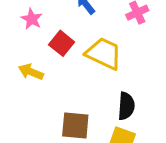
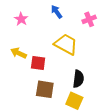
red square: (62, 43) -> (38, 63), moved, turned -35

